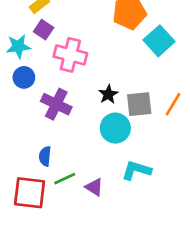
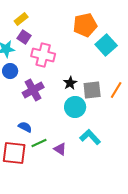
purple cross: (56, 104) -> (33, 90), turned 35
blue semicircle: (45, 156) -> (25, 127), turned 112
cyan L-shape: (136, 170) -> (90, 137), turned 30

